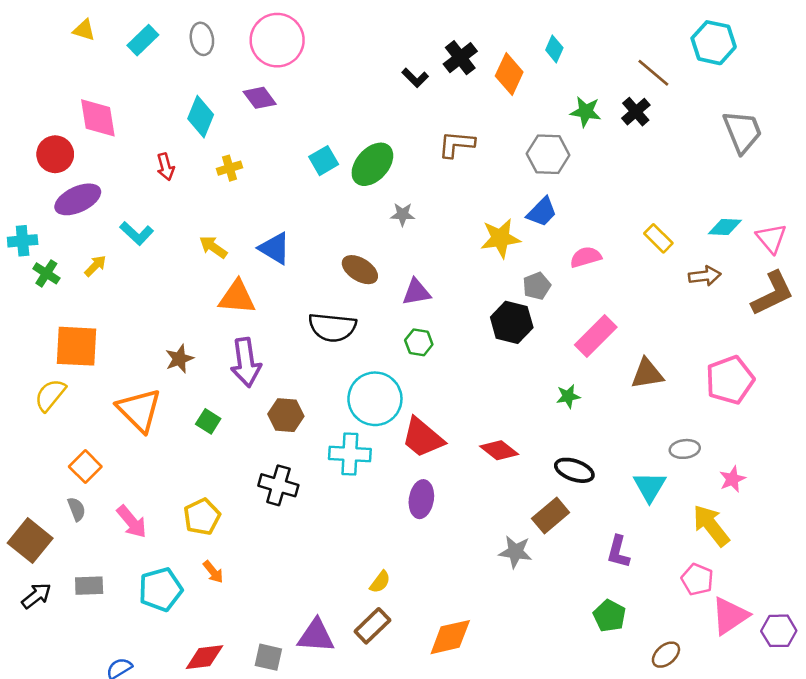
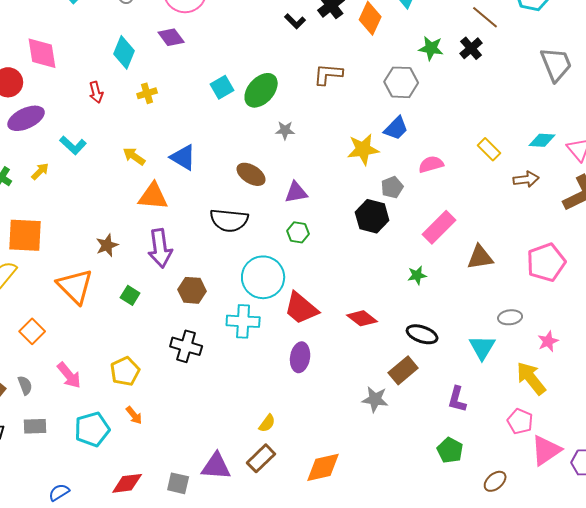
gray semicircle: (76, 509) -> (25, 385), moved

